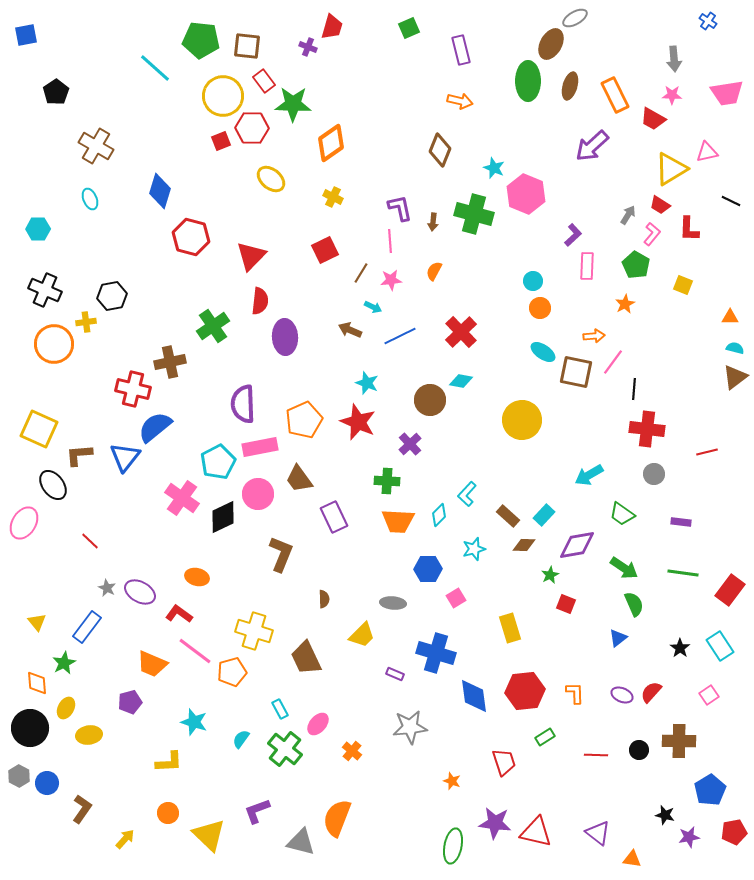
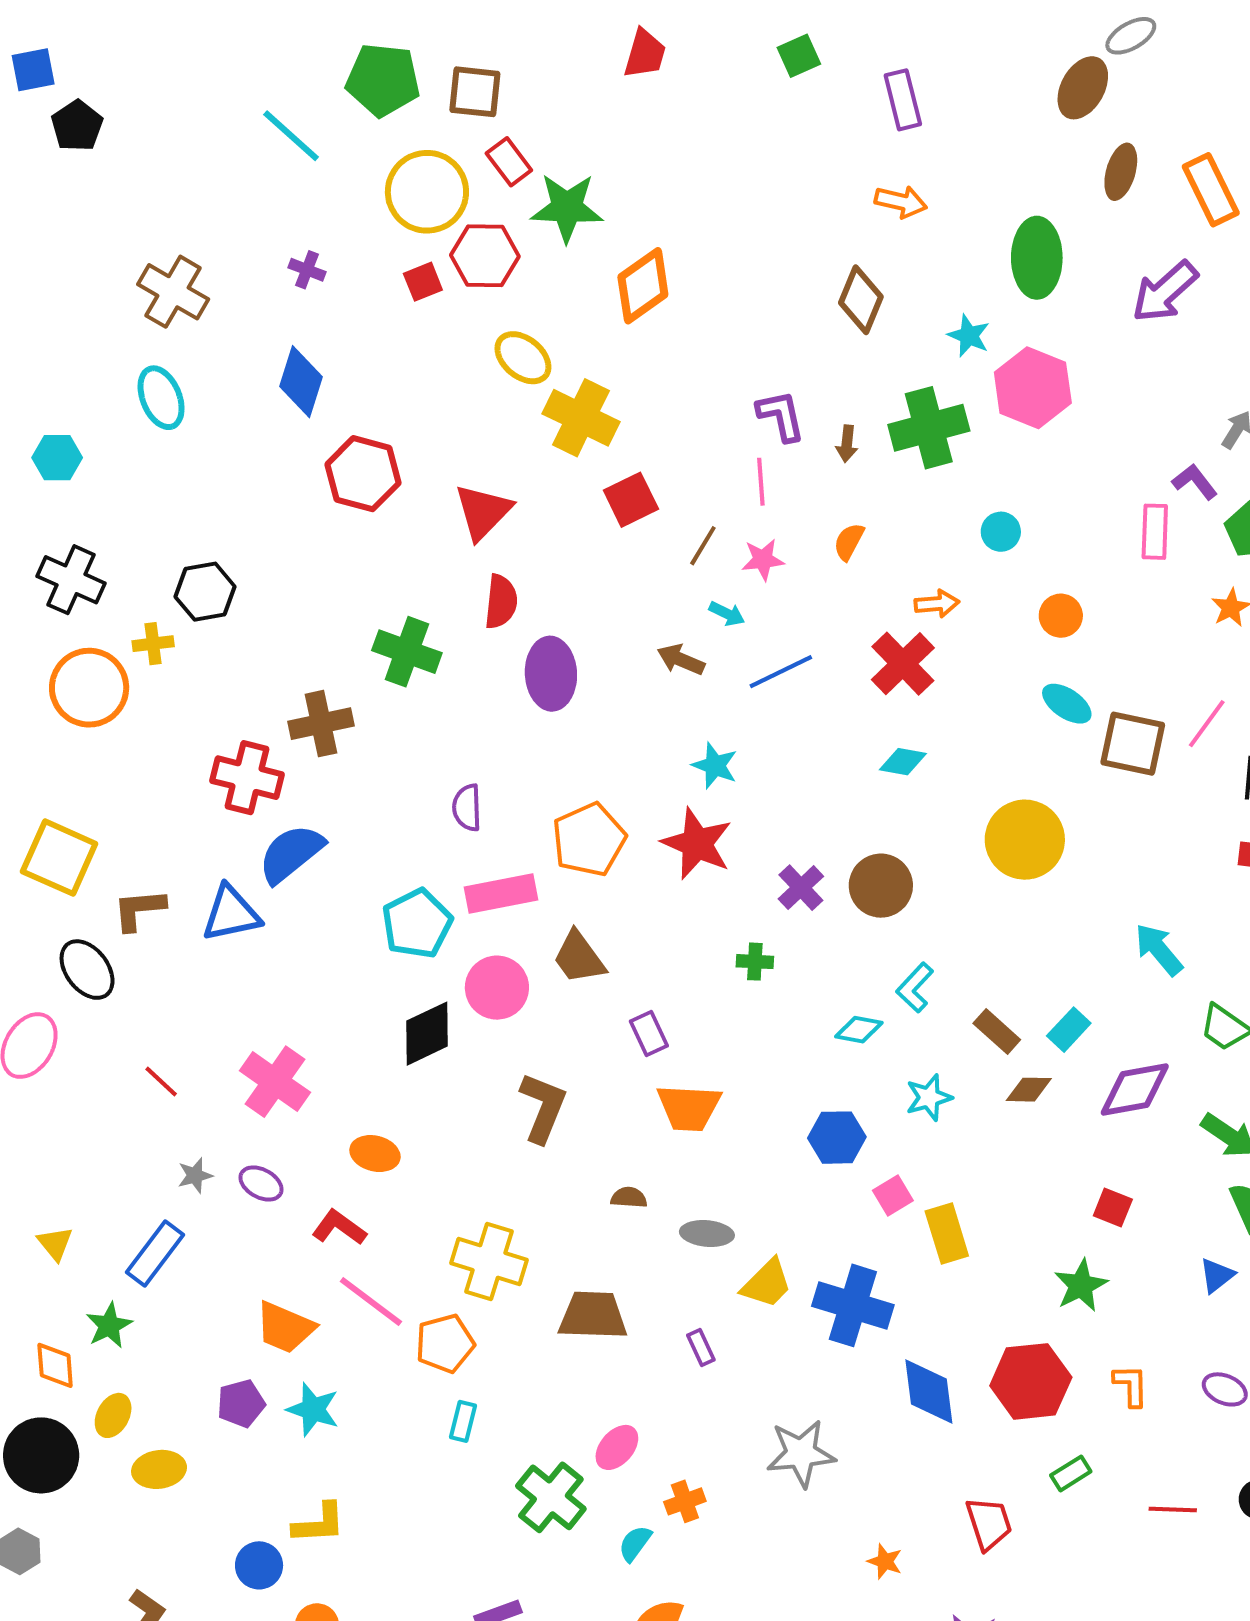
purple cross: (308, 47) -> (307, 270), moved
green ellipse: (528, 81) -> (1037, 258), moved
black pentagon: (56, 92) -> (77, 126), moved
yellow cross: (333, 197) -> (581, 418), moved, size x1.8
cyan ellipse: (90, 199) -> (161, 398), size x1.4
green cross: (474, 214) -> (929, 428), turned -30
purple L-shape: (573, 235) -> (1195, 482), moved, turned -85
cyan circle: (533, 281) -> (1001, 532), moved
green cross: (213, 326) -> (407, 652), turned -36
orange arrow: (594, 336) -> (937, 604), moved
brown circle: (430, 400) -> (881, 886), moved
purple semicircle: (243, 404) -> (467, 808), size x0.6
blue triangle: (125, 457) -> (231, 914), turned 40
cyan arrow: (589, 475) -> (1159, 950), turned 80
green cross: (387, 481) -> (755, 962), size x0.7
pink cross: (182, 498) -> (275, 1082), moved
cyan diamond: (439, 515) -> (859, 1030), turned 55
purple rectangle: (334, 517) -> (649, 1034), size x0.7
orange trapezoid: (398, 521) -> (689, 1108), moved
green star: (550, 575) -> (1081, 1285), moved, size x1.5
gray star: (107, 588) -> (195, 1176), turned 30
purple ellipse: (140, 592) -> (261, 1184), size x0.7
brown semicircle: (324, 599) -> (629, 1198), turned -84
gray ellipse: (393, 603) -> (707, 1233), moved
yellow rectangle: (510, 628) -> (947, 1233), moved
yellow trapezoid: (362, 635) -> (767, 1283), moved
brown trapezoid: (306, 658) -> (593, 1315), turned 117
purple rectangle: (395, 674) -> (701, 1347), moved, turned 42
cyan rectangle: (280, 709) -> (463, 1421), moved, turned 42
cyan star: (194, 722) -> (313, 1409), moved
cyan semicircle: (241, 739) -> (635, 1543), moved
orange cross: (352, 751) -> (685, 1501), turned 30
blue circle: (47, 783) -> (259, 1565), moved

